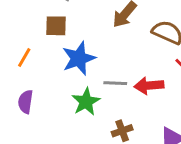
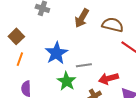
brown square: (56, 26) -> (16, 36), moved, turned -35
red arrow: (149, 86) -> (109, 79), moved

